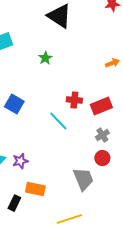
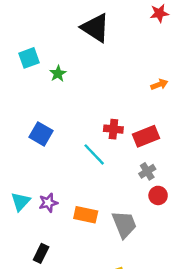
green star: (45, 58) -> (58, 74), moved
red circle: (102, 158) -> (158, 195), moved
orange rectangle: (35, 189) -> (86, 215), moved

